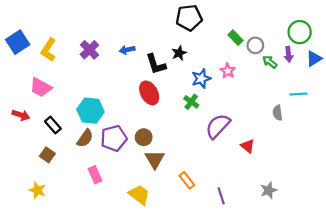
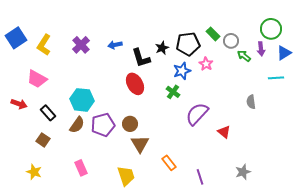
black pentagon: (189, 18) -> (188, 44), moved
cyan line: (299, 94) -> (276, 78), moved
pink rectangle: (95, 175) -> (81, 168), moved
yellow trapezoid: (139, 195) -> (126, 176), turned 35

